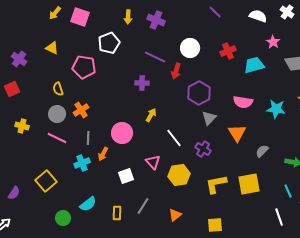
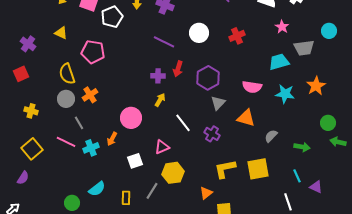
white pentagon: (109, 43) -> (112, 17), moved
cyan trapezoid: (254, 65) -> (279, 62), moved
red arrow: (176, 71) -> (178, 69), moved
purple cross: (142, 83) -> (158, 76), moved
yellow semicircle: (58, 89) -> (67, 74), size x1.5
orange triangle: (237, 133) -> (246, 118), turned -42
pink line: (57, 138) -> (66, 142), moved
gray line: (88, 138) -> (79, 123), moved, turned -32
pink triangle: (153, 162) -> (162, 147), turned 49
yellow hexagon: (179, 175) -> (173, 173), moved
yellow square: (46, 181) -> (32, 149), moved
orange triangle: (175, 215) -> (206, 193), moved

